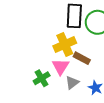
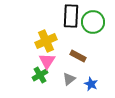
yellow cross: (65, 44) -> (46, 41), moved
pink triangle: (61, 67) -> (47, 61), moved

